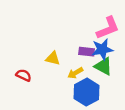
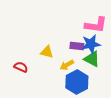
pink L-shape: (108, 28) -> (96, 25), turned 30

